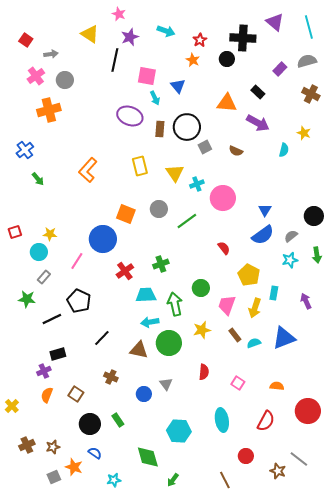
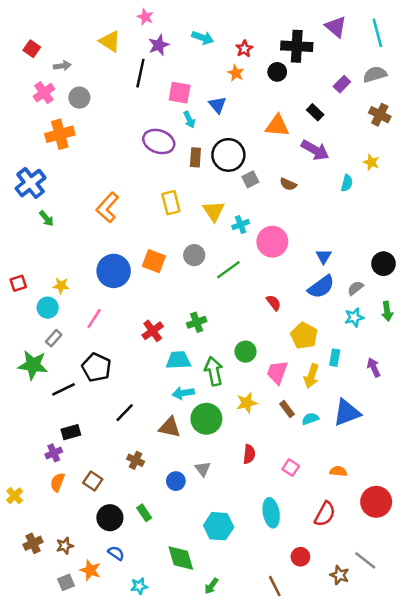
blue cross: (25, 150) -> (31, 183), size x1.4
blue circle: (103, 239) -> (114, 271), moved
green star: (27, 299) -> (33, 365), size x1.4

